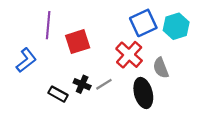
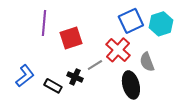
blue L-shape: (26, 60) -> (25, 76), moved
gray line: (104, 84) -> (95, 65), moved

